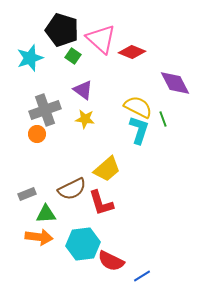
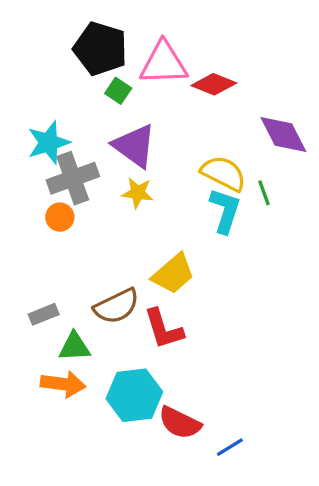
pink triangle: (101, 39) -> (164, 63), turned -44
cyan star: (30, 58) -> (49, 143), moved
purple triangle: (83, 90) -> (134, 146), size x1.4

